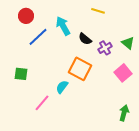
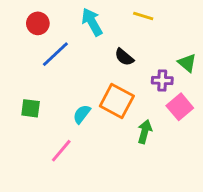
cyan arrow: (63, 26) -> (92, 22), moved
purple cross: (105, 48) -> (162, 80), moved, turned 32
cyan semicircle: (62, 87) -> (82, 114), moved
green arrow: (124, 113) -> (145, 132), moved

